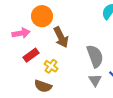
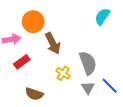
yellow cross: (51, 66) -> (63, 73), moved

